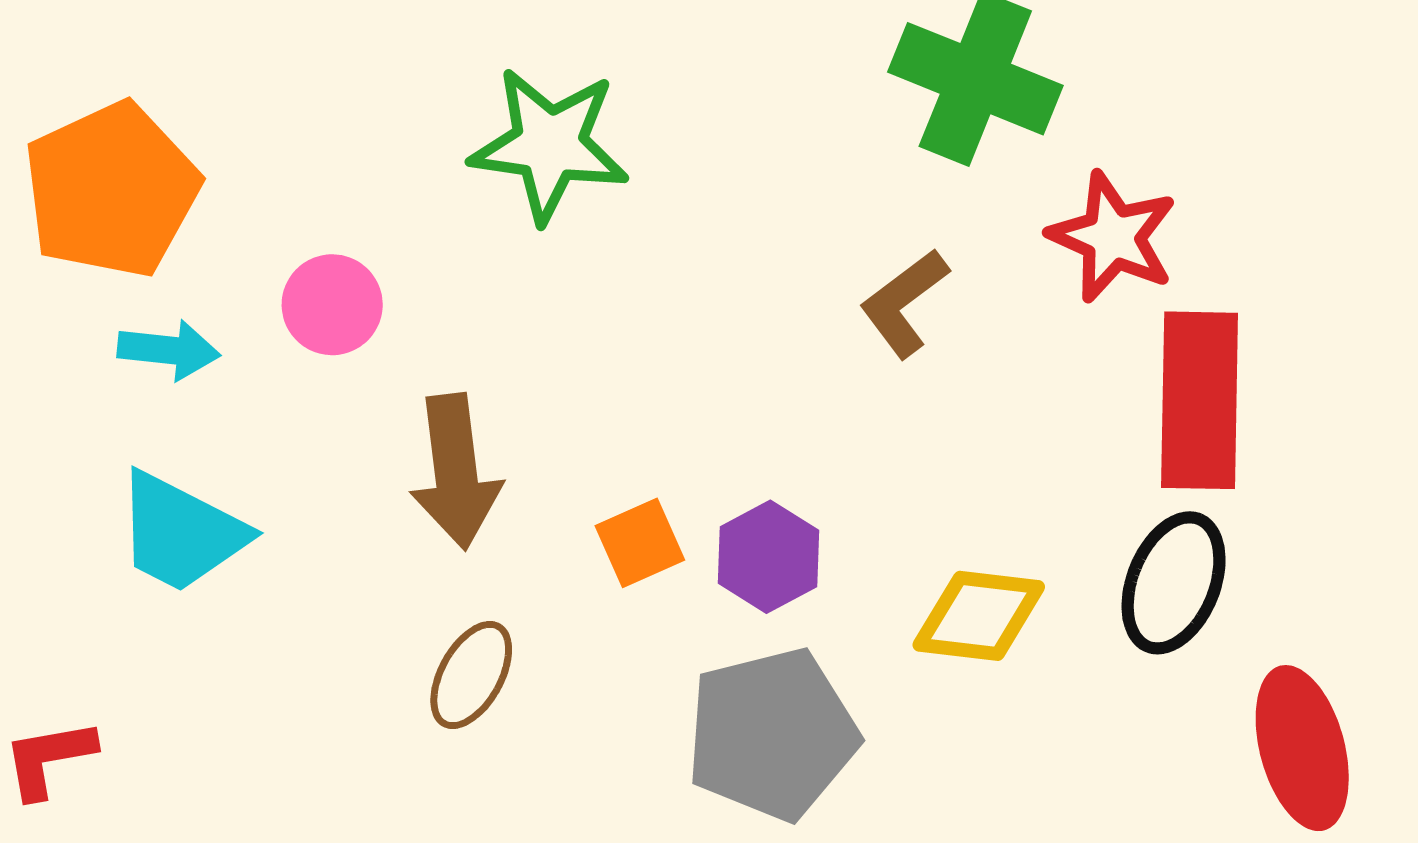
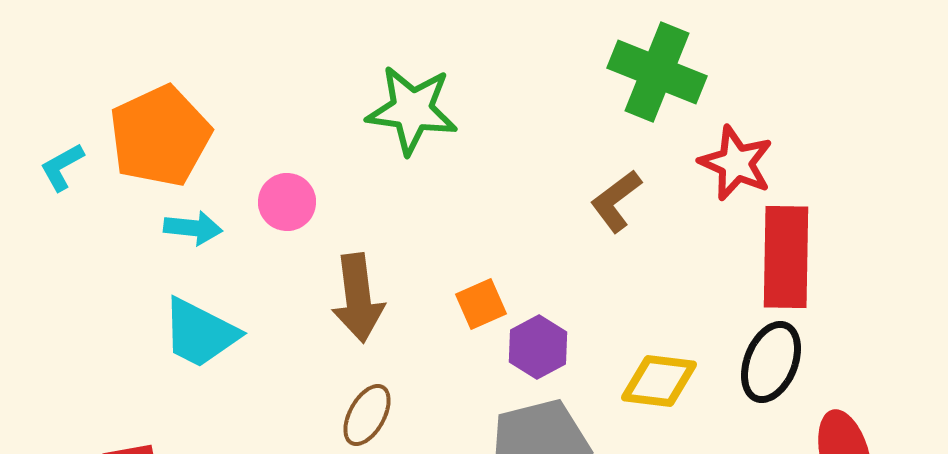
orange square: (640, 543) -> (481, 304), moved

